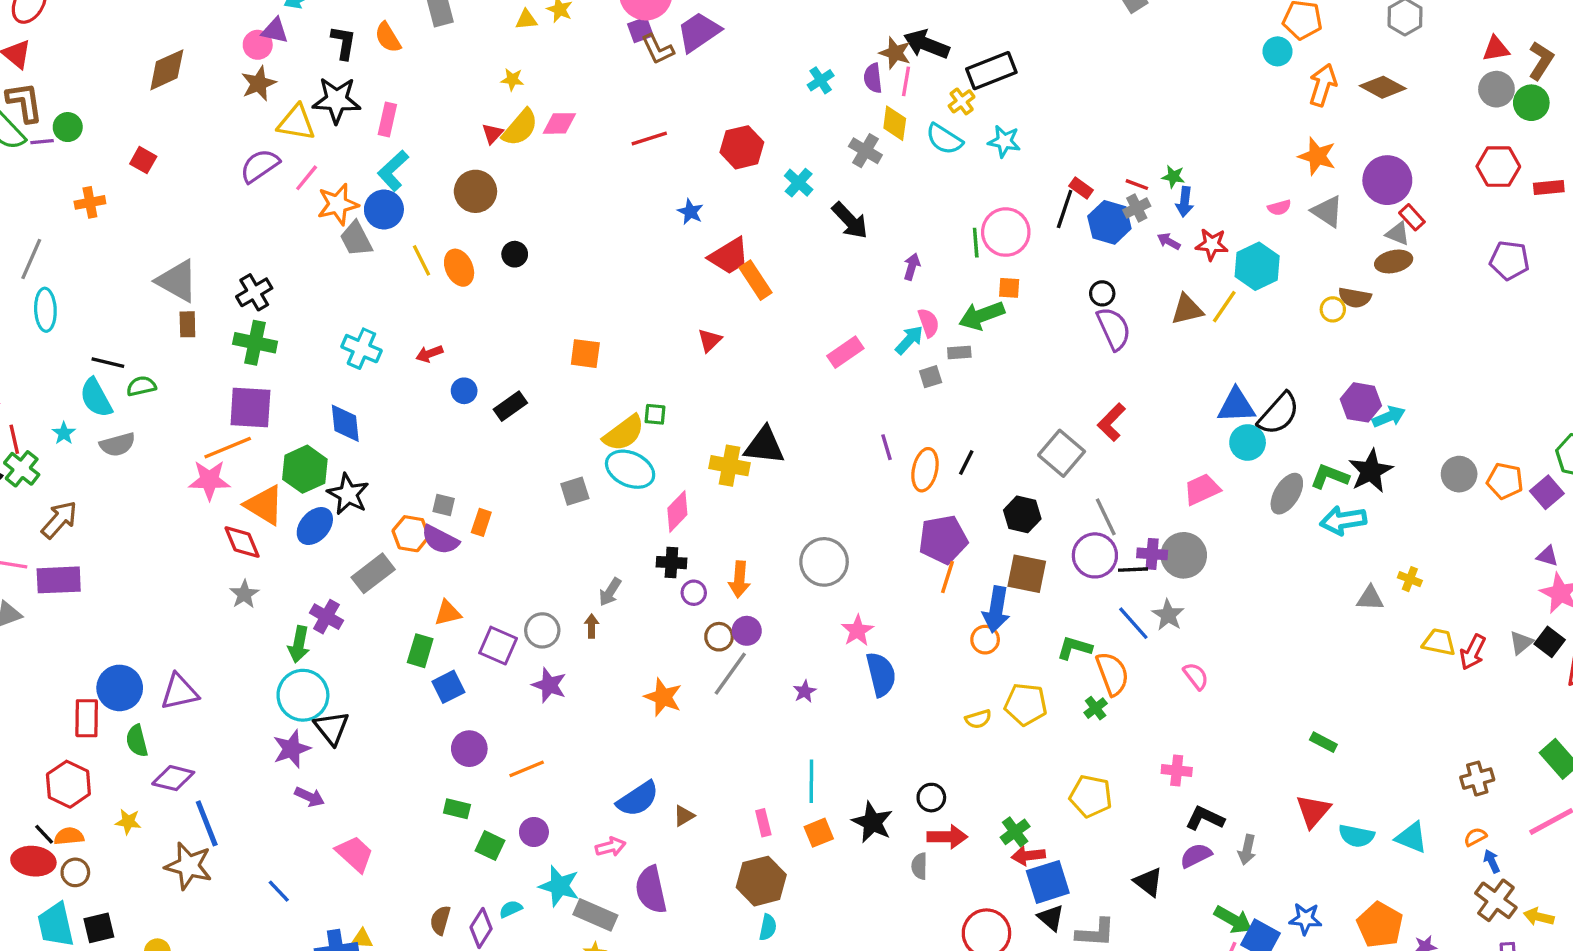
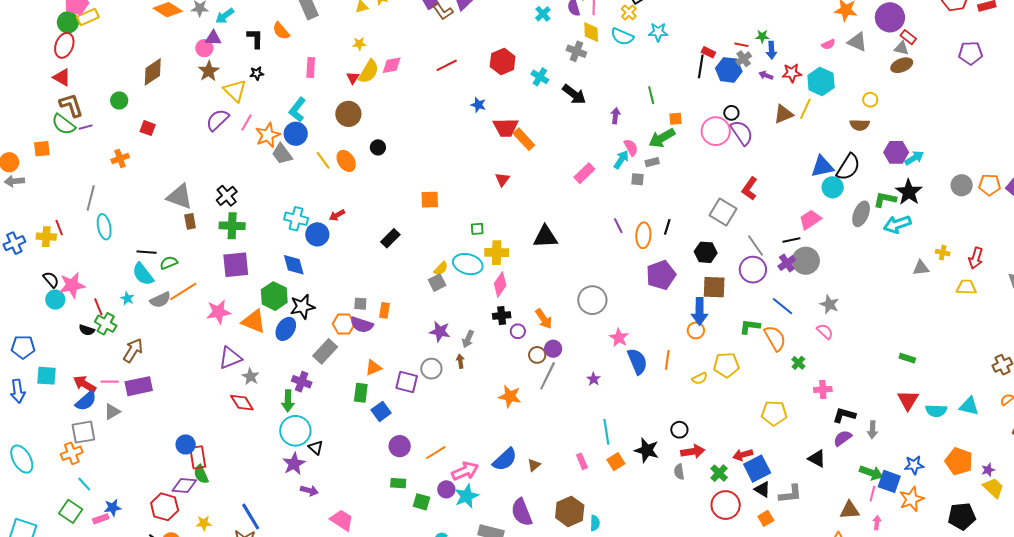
black star: (337, 100) -> (257, 73), size x0.5
pink rectangle: (387, 119) -> (311, 67), moved
yellow triangle: (296, 123) -> (235, 91), turned 45
green circle: (68, 127) -> (119, 100), moved
pink circle: (1006, 232) -> (716, 131), moved
red trapezoid: (729, 256) -> (506, 127), turned 40
brown semicircle: (1355, 298) -> (860, 125), moved
gray square: (931, 377) -> (637, 179), turned 32
blue circle: (464, 391) -> (317, 234), moved, size x1.5
yellow semicircle: (624, 433) -> (441, 268), moved, size x0.6
orange line: (228, 448) -> (183, 292), moved
yellow cross: (729, 466) -> (497, 253), moved
black star: (348, 494) -> (302, 307), turned -30
red diamond: (242, 542) -> (242, 403), moved
purple cross: (1152, 554) -> (787, 263), turned -30
black line: (1133, 570) -> (791, 240), moved
orange line: (948, 577) -> (667, 360), moved
orange arrow: (739, 579) -> (544, 319), turned -30
gray star: (1168, 615) -> (829, 304), moved
red arrow: (1473, 652) -> (976, 258), moved
purple star: (549, 685) -> (440, 331), moved
blue circle: (120, 688) -> (186, 444), size x0.7
purple triangle: (179, 692) -> (230, 358), moved
green cross: (1096, 708) -> (798, 363), moved
red rectangle: (87, 718) -> (198, 457), moved
black triangle: (332, 728) -> (316, 447), size x0.7
purple diamond: (173, 778) -> (184, 486), moved
green cross: (1015, 832) -> (719, 473), moved
pink arrow: (611, 847) -> (465, 471), moved, size x1.5
brown hexagon: (761, 881) -> (570, 511), moved
cyan star: (559, 886) -> (466, 496), moved, turned -30

